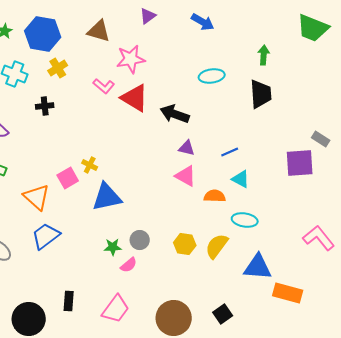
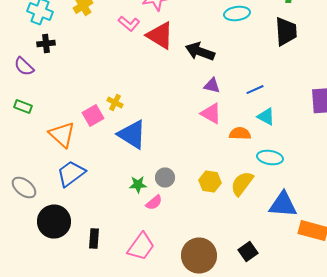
black cross: (45, 106) -> (46, 44), moved
blue triangle: (107, 197) -> (132, 135), turned 44
black circle: (29, 319) -> (54, 222), moved

